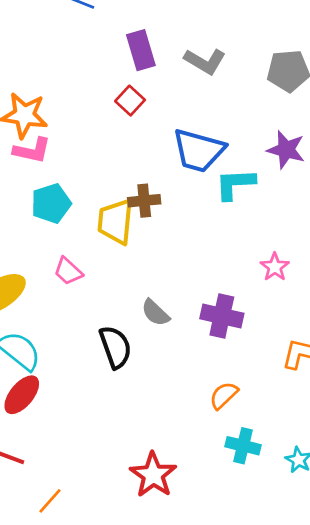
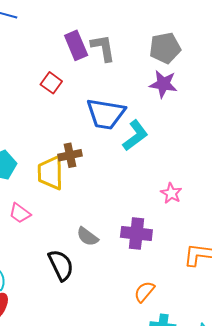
purple rectangle: (141, 50) -> (76, 45), moved
gray L-shape: (205, 61) -> (103, 48), turned -124
purple star: (286, 150) -> (163, 84), moved
cyan L-shape: (235, 184) -> (135, 135), turned 152

